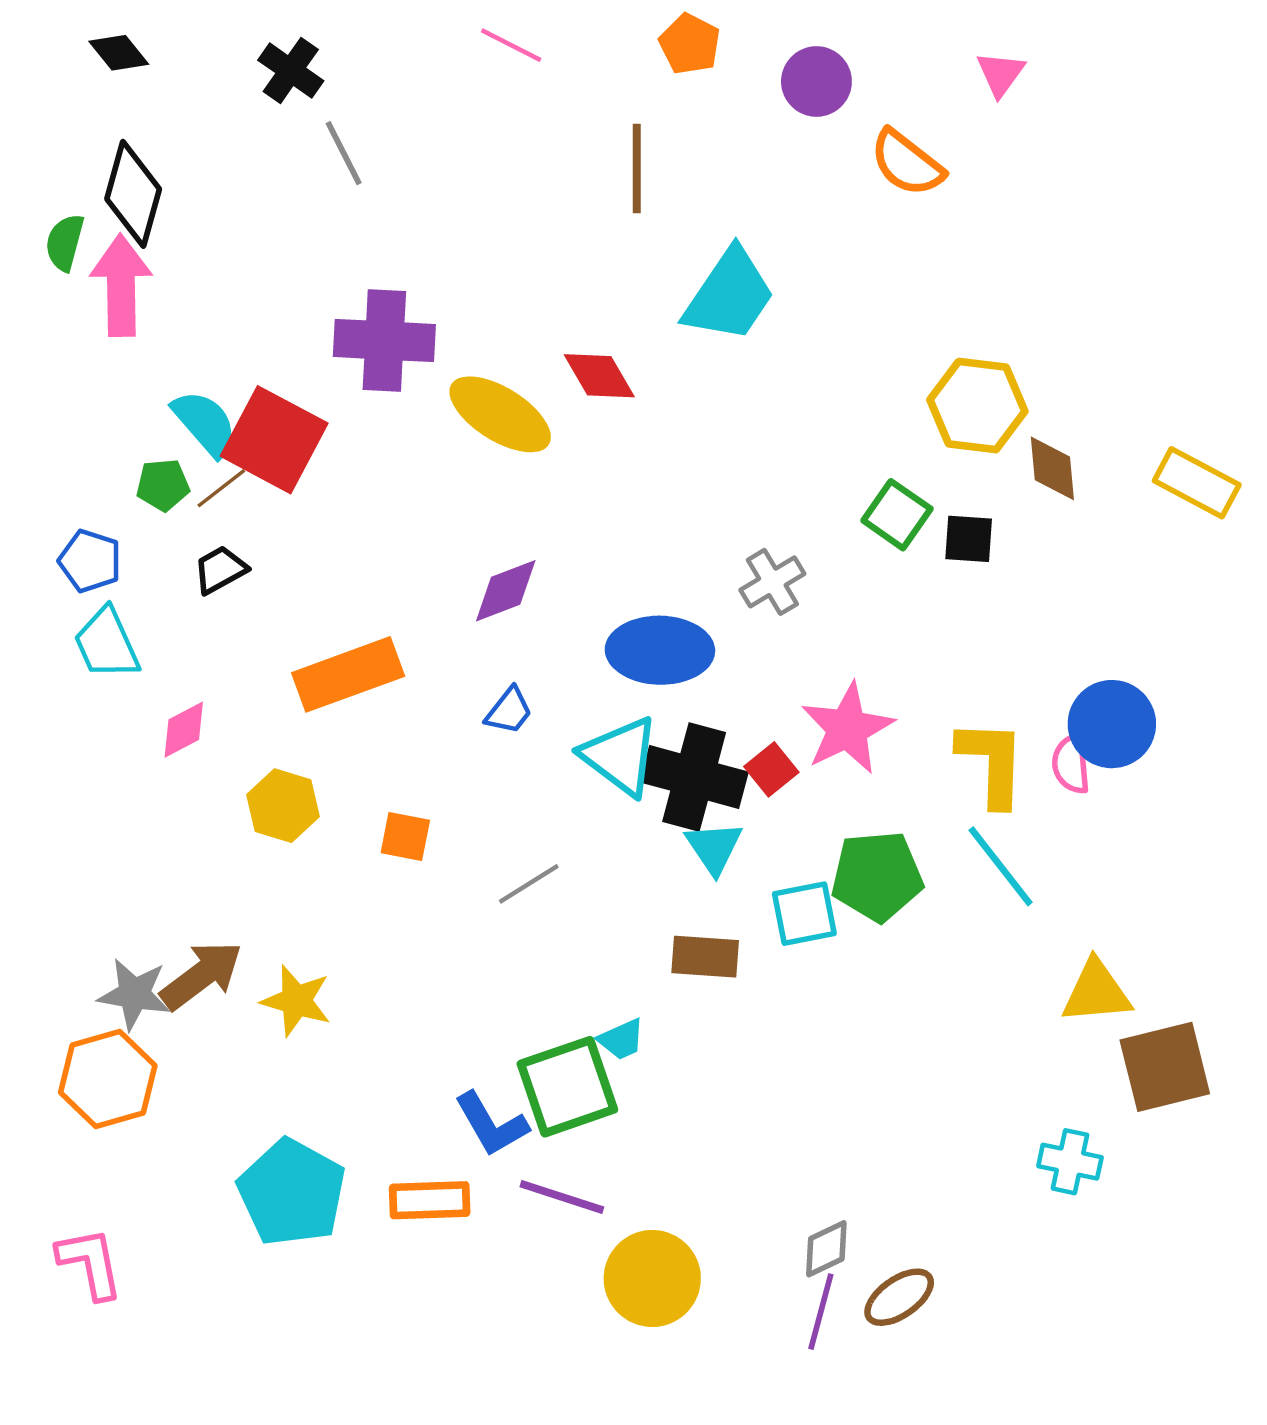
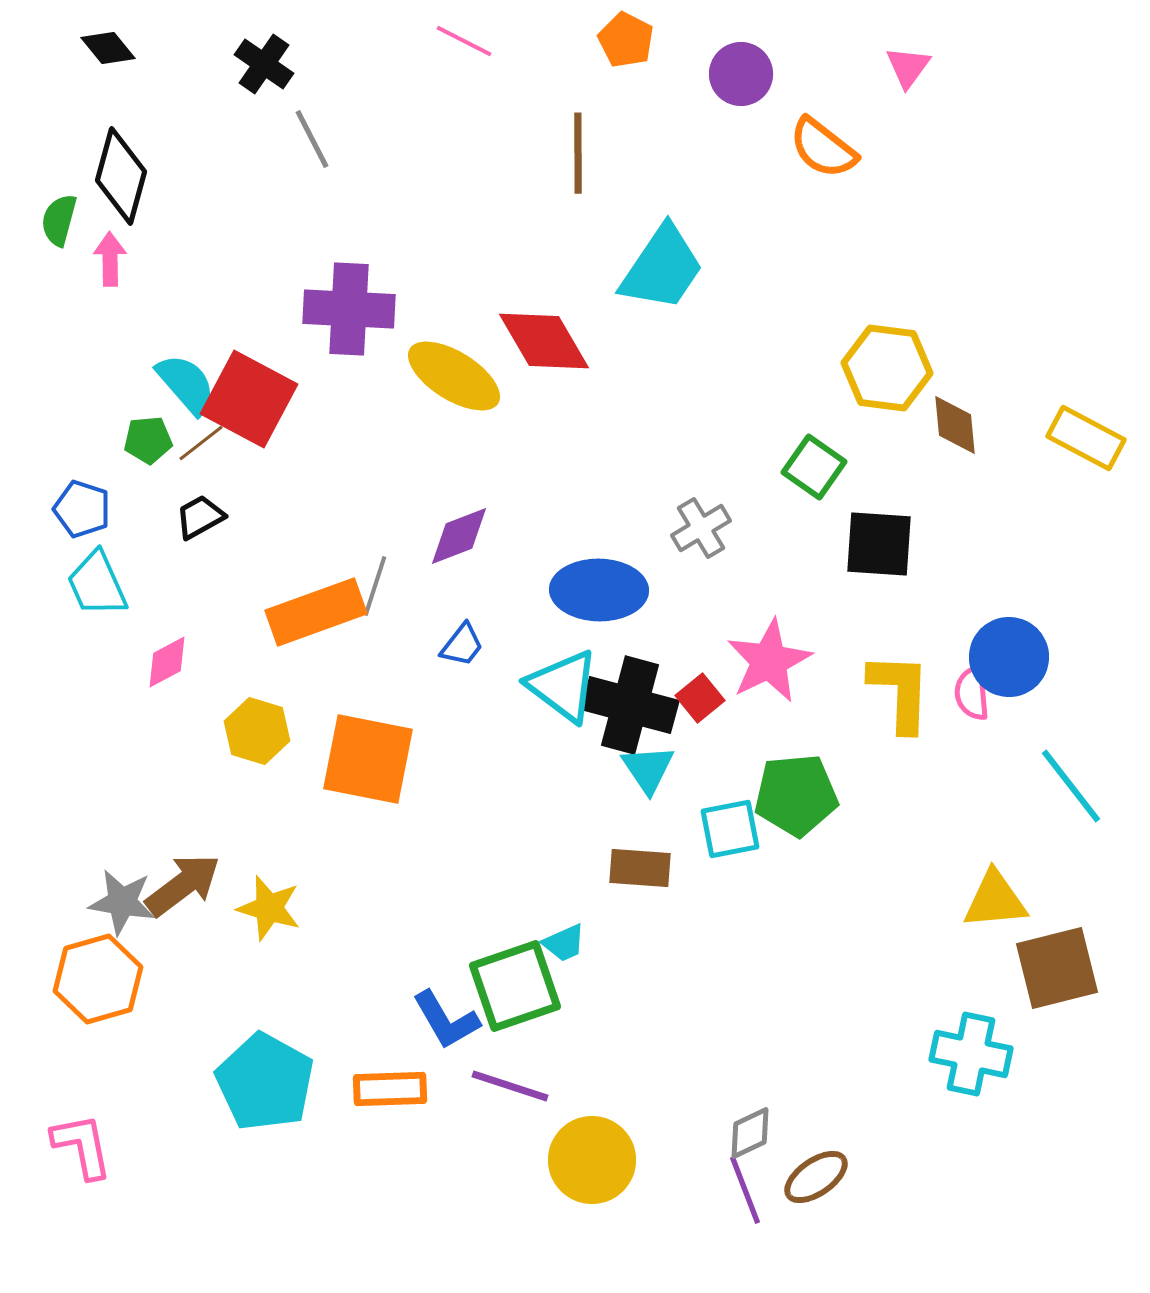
pink arrow: (121, 285) -> (110, 259), size x0.6
red diamond: (599, 376) -> (544, 341), size x1.4
black square: (969, 539) -> (879, 544), moved, size x1.5
orange square: (405, 836) -> (368, 759), size x2.0
cyan line: (1001, 866) -> (1071, 786), moved
gray line: (529, 884) -> (375, 586), moved, turned -40
cyan cross: (1070, 1162) -> (971, 1054), size x1.4
purple line: (821, 1312) -> (745, 1190), turned -36

